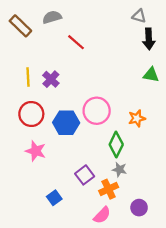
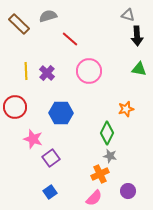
pink circle: (97, 111) -> (89, 71), moved
red circle: (31, 114) -> (15, 107), moved
purple square: (85, 175) -> (51, 158), moved
blue square: (54, 198) -> (50, 192), moved

